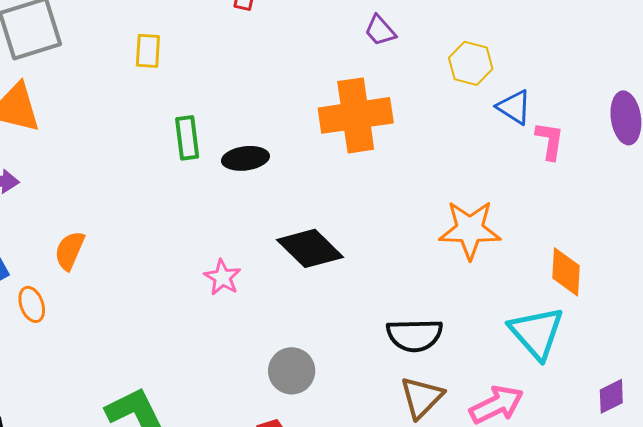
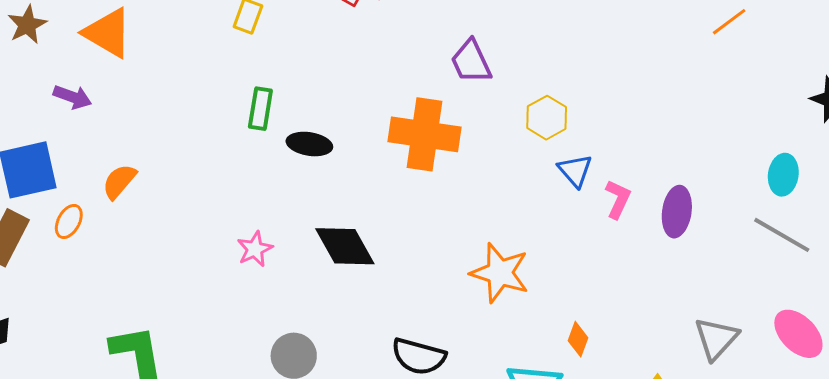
purple trapezoid: (380, 30) -> (471, 62), size x1.4
pink L-shape: (550, 141) -> (618, 199), moved
orange diamond: (566, 272) -> (578, 339), size x0.7
orange ellipse: (32, 304) -> (69, 221), turned 32

